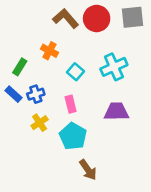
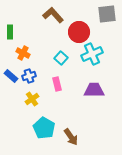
red circle: (97, 19) -> (79, 32), moved
orange cross: (49, 51) -> (23, 53), moved
green rectangle: (20, 67) -> (10, 32), moved, turned -32
cyan pentagon: (73, 136) -> (44, 128), moved

